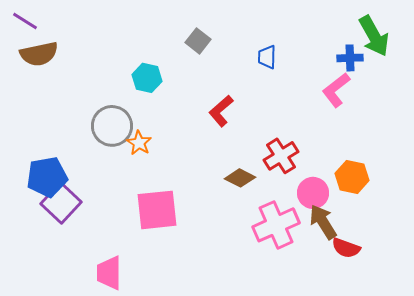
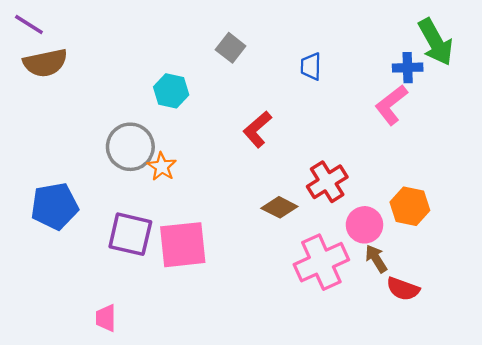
purple square: (61, 203) -> (130, 234), moved, turned -30
brown arrow: (323, 222) -> (376, 259), size x0.7
pink trapezoid: (109, 273) -> (106, 318), moved, size x0.7

